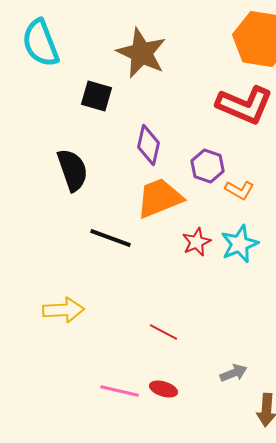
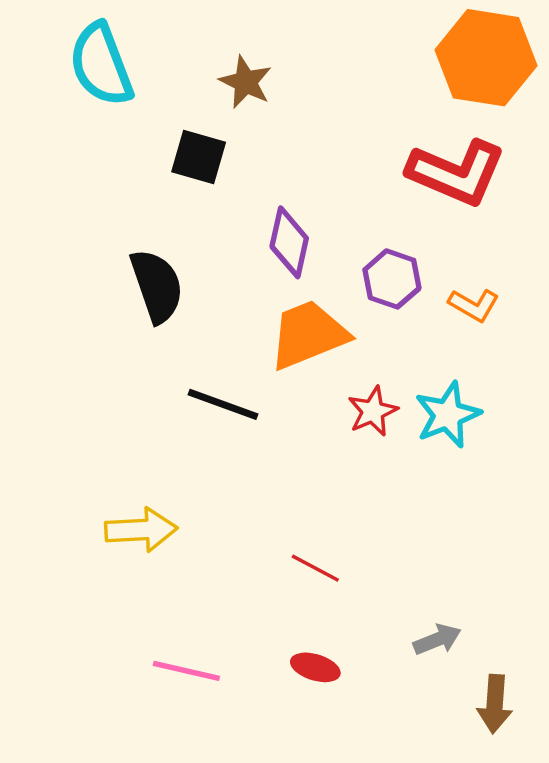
brown star: (142, 53) -> (246, 82), moved, size x0.6
orange L-shape: (240, 190) -> (474, 305), moved
pink line: (120, 391) -> (186, 671), moved

